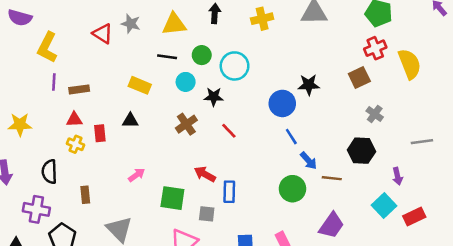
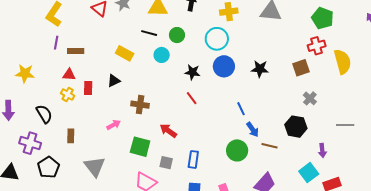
cyan circle: (235, 66) -> (217, 39), moved
black star: (214, 97) -> (192, 72), moved
blue circle: (282, 103) -> (224, 66), moved
black triangle: (130, 121) -> (114, 81), turned -32
brown cross: (186, 124) -> (140, 105), moved, turned 36
black semicircle: (49, 172) -> (44, 114), turned 144
blue rectangle: (229, 192) -> (193, 159), moved

